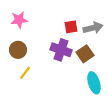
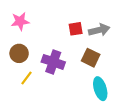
purple cross: (61, 50) -> (53, 62), moved
brown square: (85, 54) -> (91, 58), turned -30

